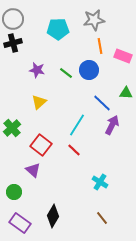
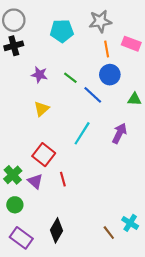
pink rectangle: (123, 56) -> (131, 44), moved
blue circle: (89, 70) -> (110, 75), moved
blue line: (102, 103) -> (93, 95), moved
green cross: (12, 128) -> (13, 175), moved
red line: (74, 150) -> (63, 179), moved, turned 32
cyan cross: (100, 182) -> (130, 223), moved

